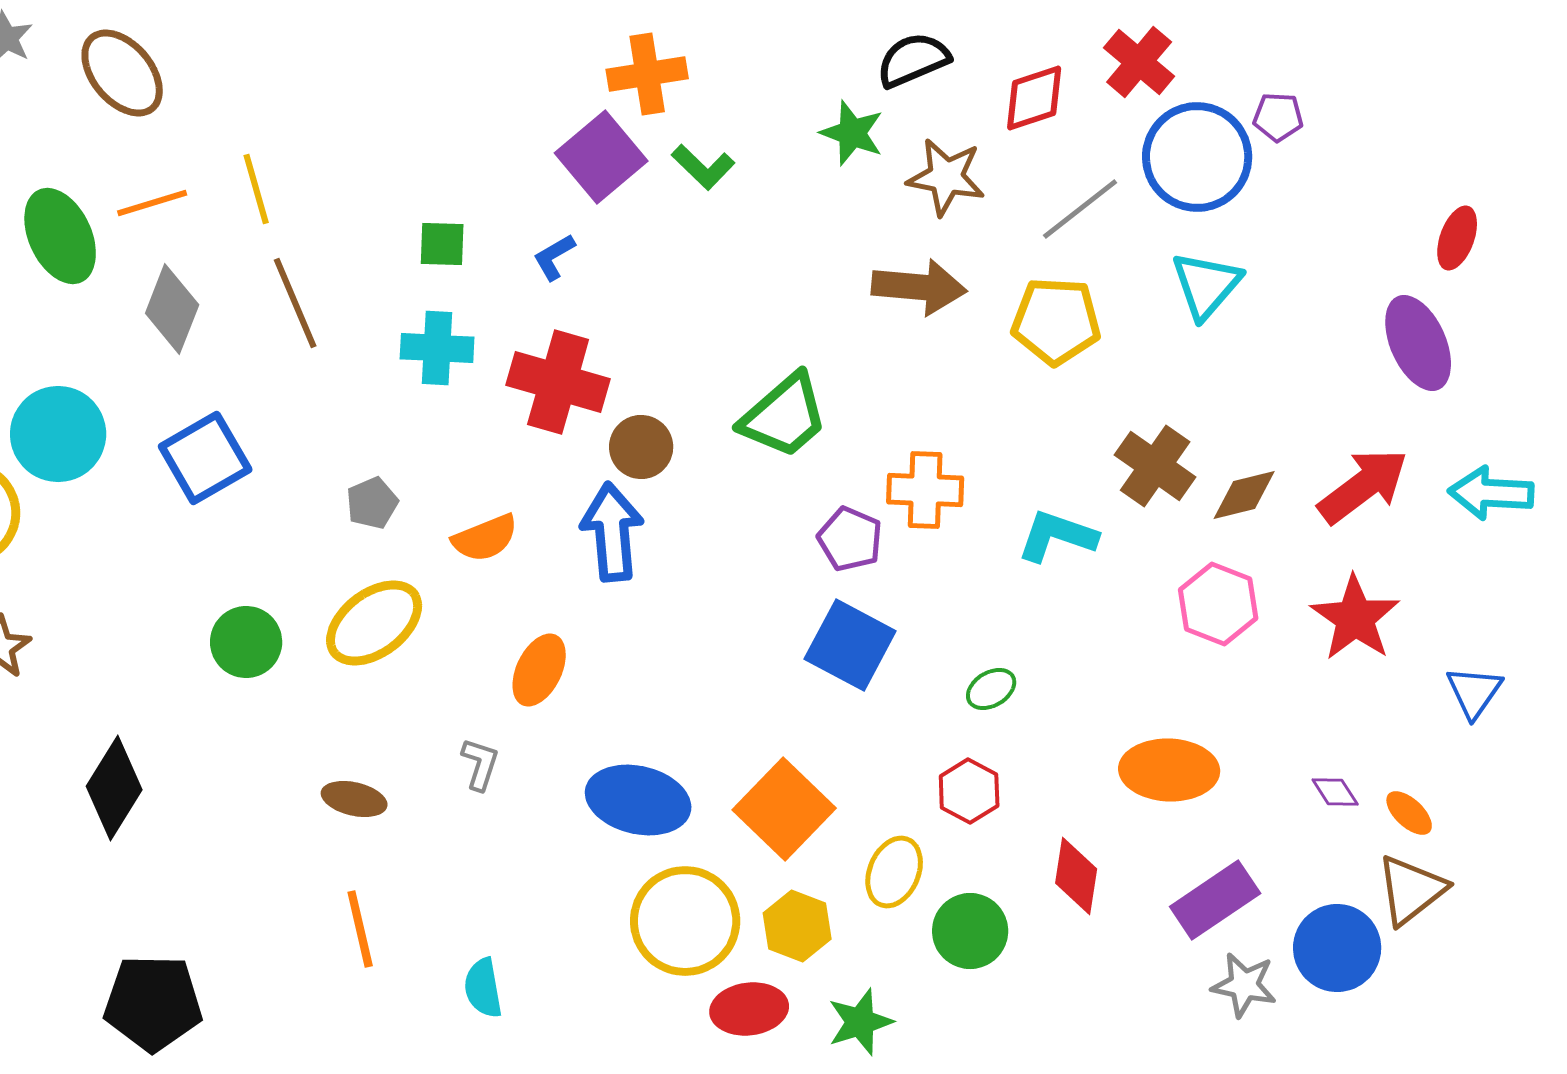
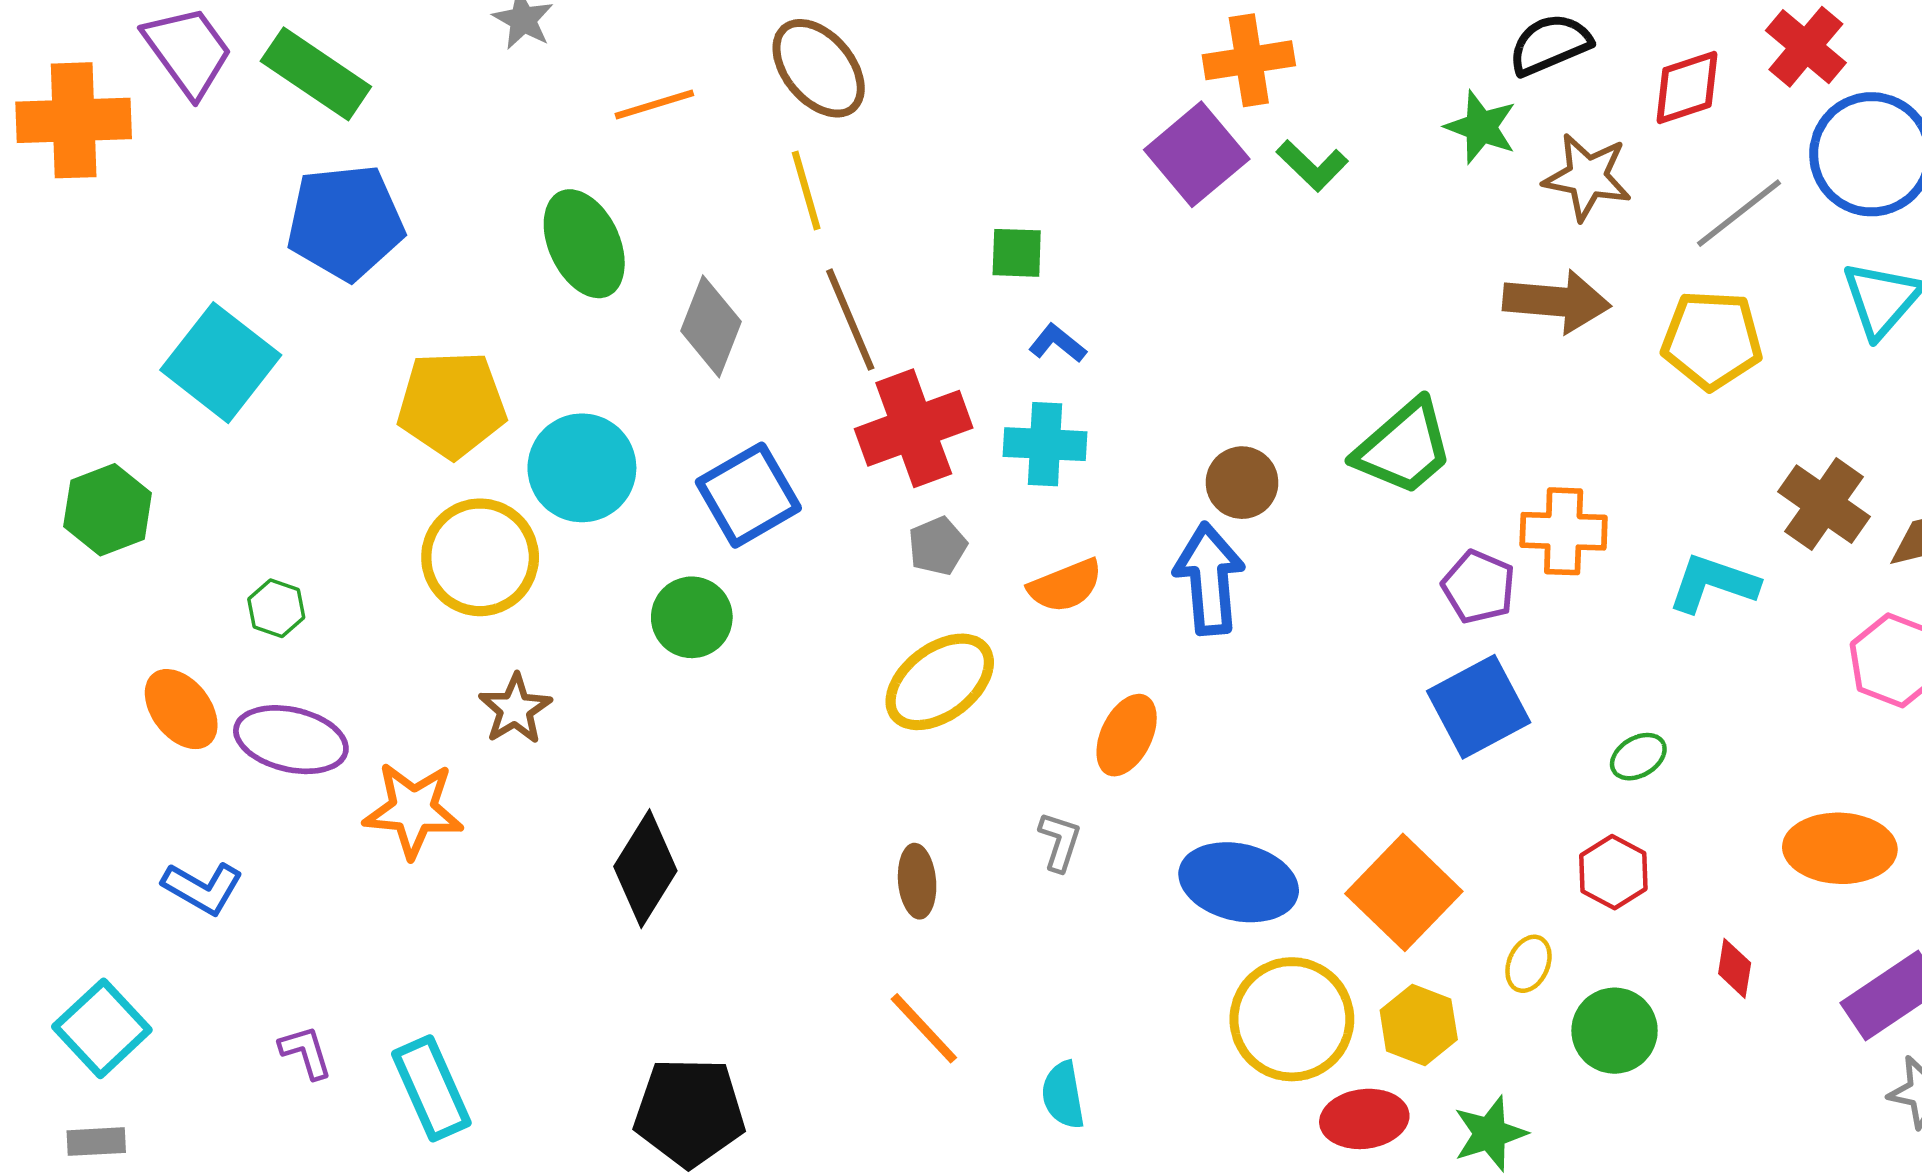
brown ellipse: (122, 73) -> (819, 68), moved
orange line: (152, 203) -> (654, 104), moved
blue L-shape: (554, 257) -> (1057, 343), moved, turned 69
cyan cross: (437, 348) -> (1045, 444), moved
red cross: (558, 382) -> (914, 428), moved, turned -36
green circle: (246, 642) -> (692, 617), moved
blue square: (850, 645) -> (1479, 707), turned 34
brown ellipse: (354, 799) -> (917, 881), turned 72
yellow ellipse: (894, 872) -> (1528, 964), size x0.7
red diamond: (1076, 876) -> (1735, 968), size x0.7
orange line: (360, 929) -> (924, 1028), turned -30

